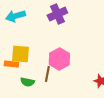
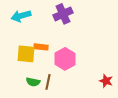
orange rectangle: (11, 64) -> (41, 47), moved
brown line: (47, 74) -> (48, 82), moved

